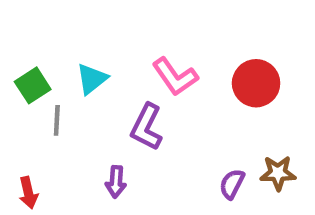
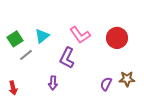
gray line: (57, 120) -> (26, 55), turned 48

